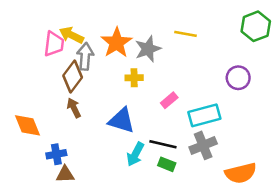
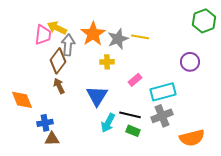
yellow line: (186, 34) -> (140, 37), moved
blue triangle: (122, 120) -> (97, 96), turned 45

